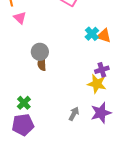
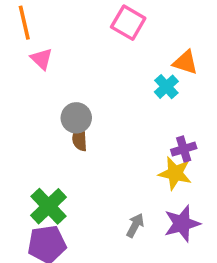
orange triangle: (104, 36) -> (185, 62), moved
green cross: (24, 103) -> (49, 206), size x1.5

